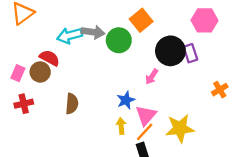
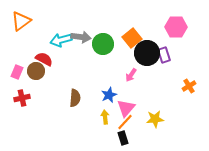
orange square: (141, 20) -> (132, 38), moved
brown semicircle: (72, 104) -> (75, 98), moved
yellow star: (180, 128) -> (155, 119), size x0.7

